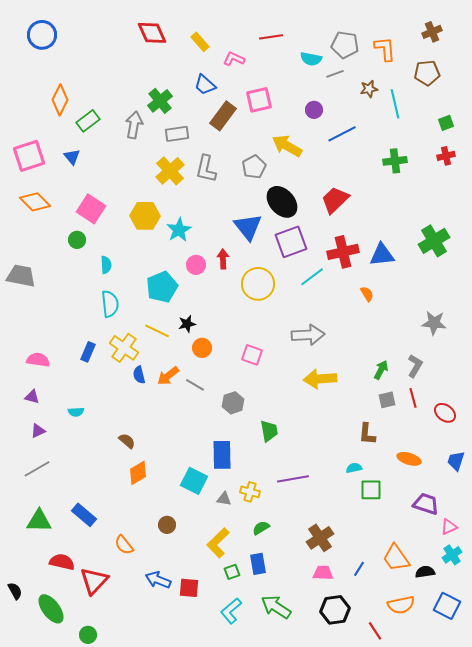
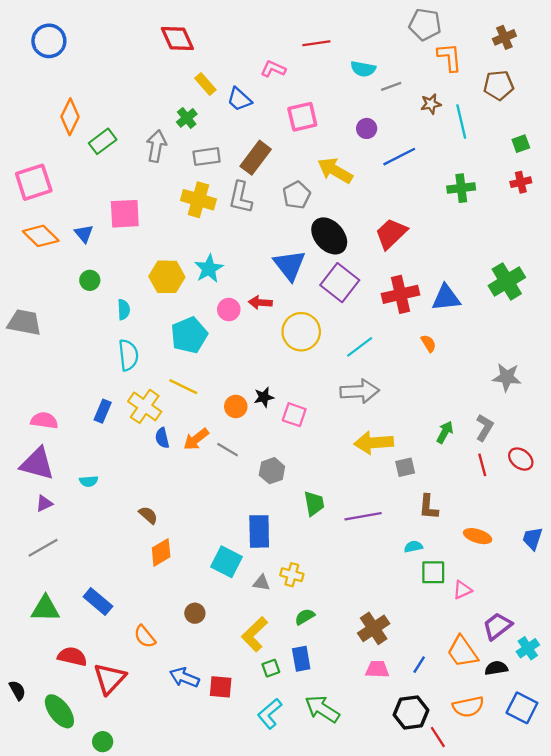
yellow rectangle: (200, 42) -> (205, 84), moved
gray pentagon: (345, 45) -> (425, 25), moved
green cross: (160, 101) -> (187, 118), size x0.7
brown rectangle: (223, 116) -> (256, 158), moved
blue triangle: (72, 157) -> (84, 234), moved
yellow cross: (170, 171) -> (198, 200), turned -32
pink square: (91, 209) -> (125, 214), moved, turned -36
yellow hexagon: (145, 216) -> (167, 277), moved
purple square: (291, 242) -> (340, 283), turned -32
red arrow: (223, 259) -> (260, 303), turned -84
cyan line: (312, 277) -> (360, 347), moved
black star: (187, 324) -> (264, 397), moved
purple triangle: (32, 397) -> (37, 464), size x2.0
gray square: (387, 400) -> (405, 467), moved
red ellipse: (445, 413) -> (521, 459), moved
purple line: (293, 479) -> (363, 516), moved
purple trapezoid: (426, 504) -> (497, 626), moved, turned -56
pink triangle: (449, 527) -> (462, 590), moved
black hexagon: (335, 610) -> (411, 712), moved

